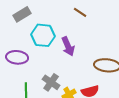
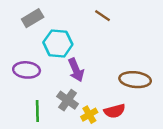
purple arrow: (68, 46) -> (76, 70), moved

